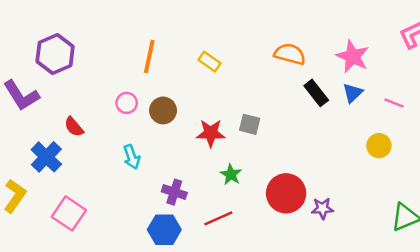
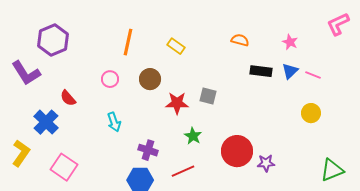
orange semicircle: (290, 54) -> (240, 40), size x0.7
pink star: (353, 56) -> (290, 42), size x0.6
black rectangle: (316, 93) -> (261, 71), turned -45
pink line: (394, 103) -> (313, 75), moved
brown circle: (163, 110) -> (150, 79), moved

